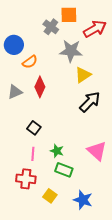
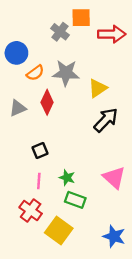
red arrow: (95, 29) -> (112, 34), turned 30
gray star: (71, 51) -> (66, 73), moved
black square: (34, 128) -> (40, 151), turned 32
red cross: (26, 179) -> (31, 210), turned 30
yellow square: (50, 196) -> (59, 230), size x1.6
blue star: (83, 200) -> (114, 236), moved

